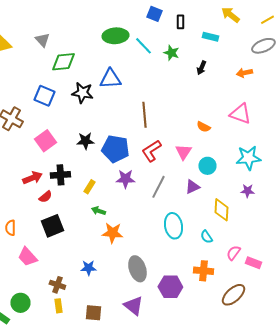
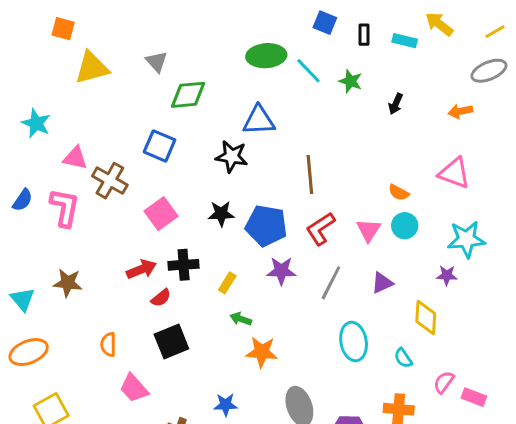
cyan rectangle: (210, 37) -> (405, 41), moved
black star: (82, 93) -> (232, 156), moved
cyan circle: (207, 166) -> (405, 226), moved
purple star: (247, 191) -> (447, 275), moved

